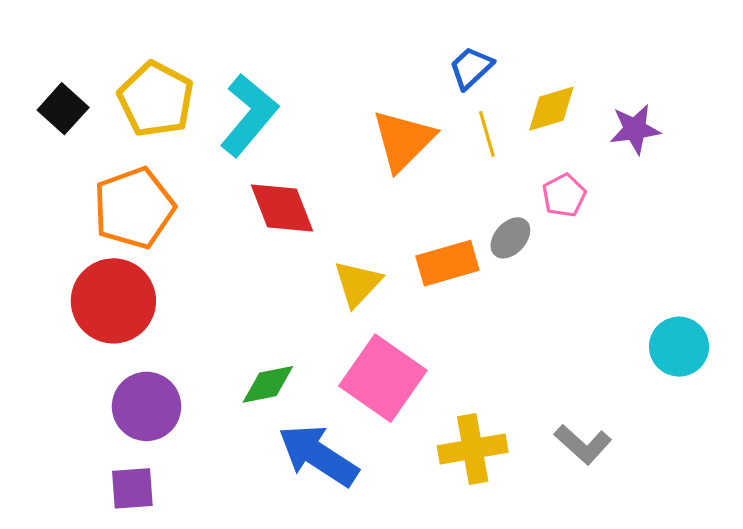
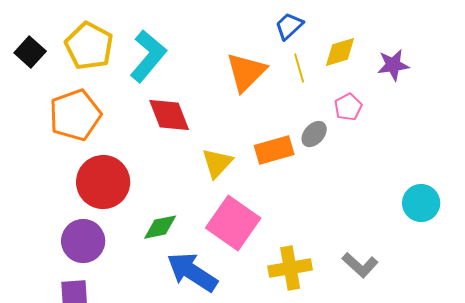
red circle: (113, 301) -> (103, 182), moved

